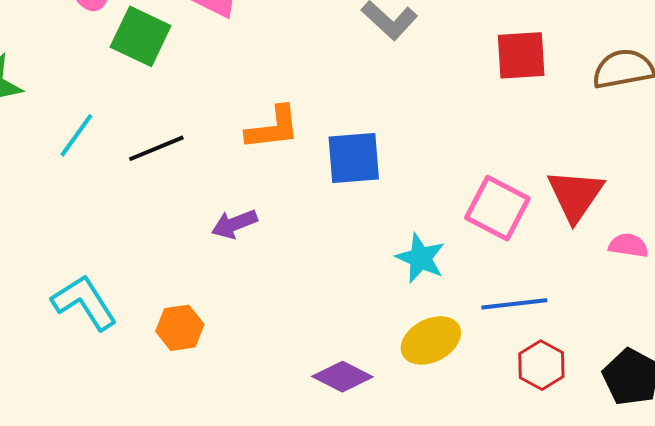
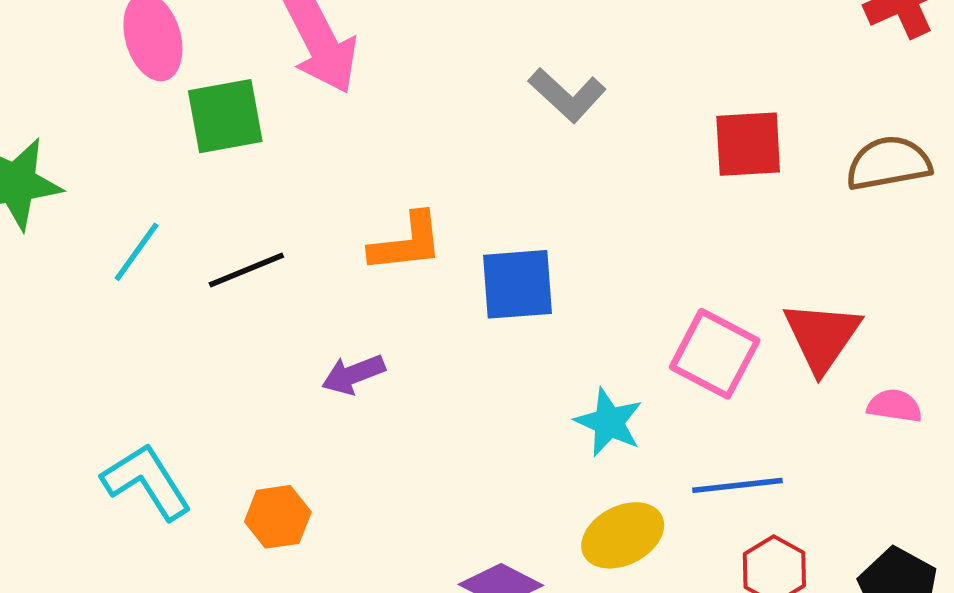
green square: (141, 36) -> (225, 116), turned -36

